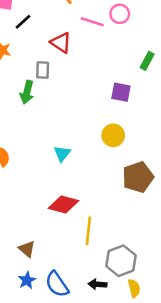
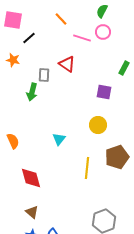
red triangle: (61, 43) -> (67, 64), moved
red diamond: (64, 205) -> (31, 178), moved, turned 60
yellow line: (88, 231) -> (87, 168), moved

